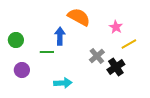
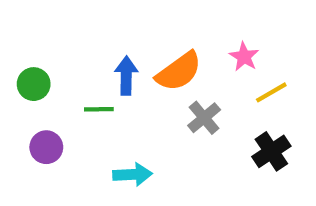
orange semicircle: (79, 17) -> (179, 71), moved, turned 115
black cross: (116, 67) -> (271, 151), moved

